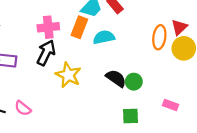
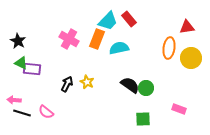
pink cross: (48, 27) -> (69, 39), turned 36
red triangle: (179, 27) -> (187, 27), moved, turned 35
black arrow: (46, 53) -> (67, 84), moved, size x0.7
yellow star: (68, 75) -> (87, 82), size x0.6

